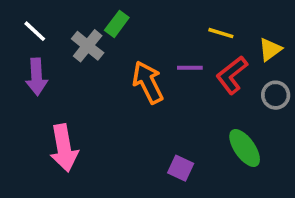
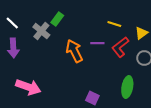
pink arrow: (64, 148) -> (28, 87), turned -60
green ellipse: (245, 148) -> (127, 87), turned 45

